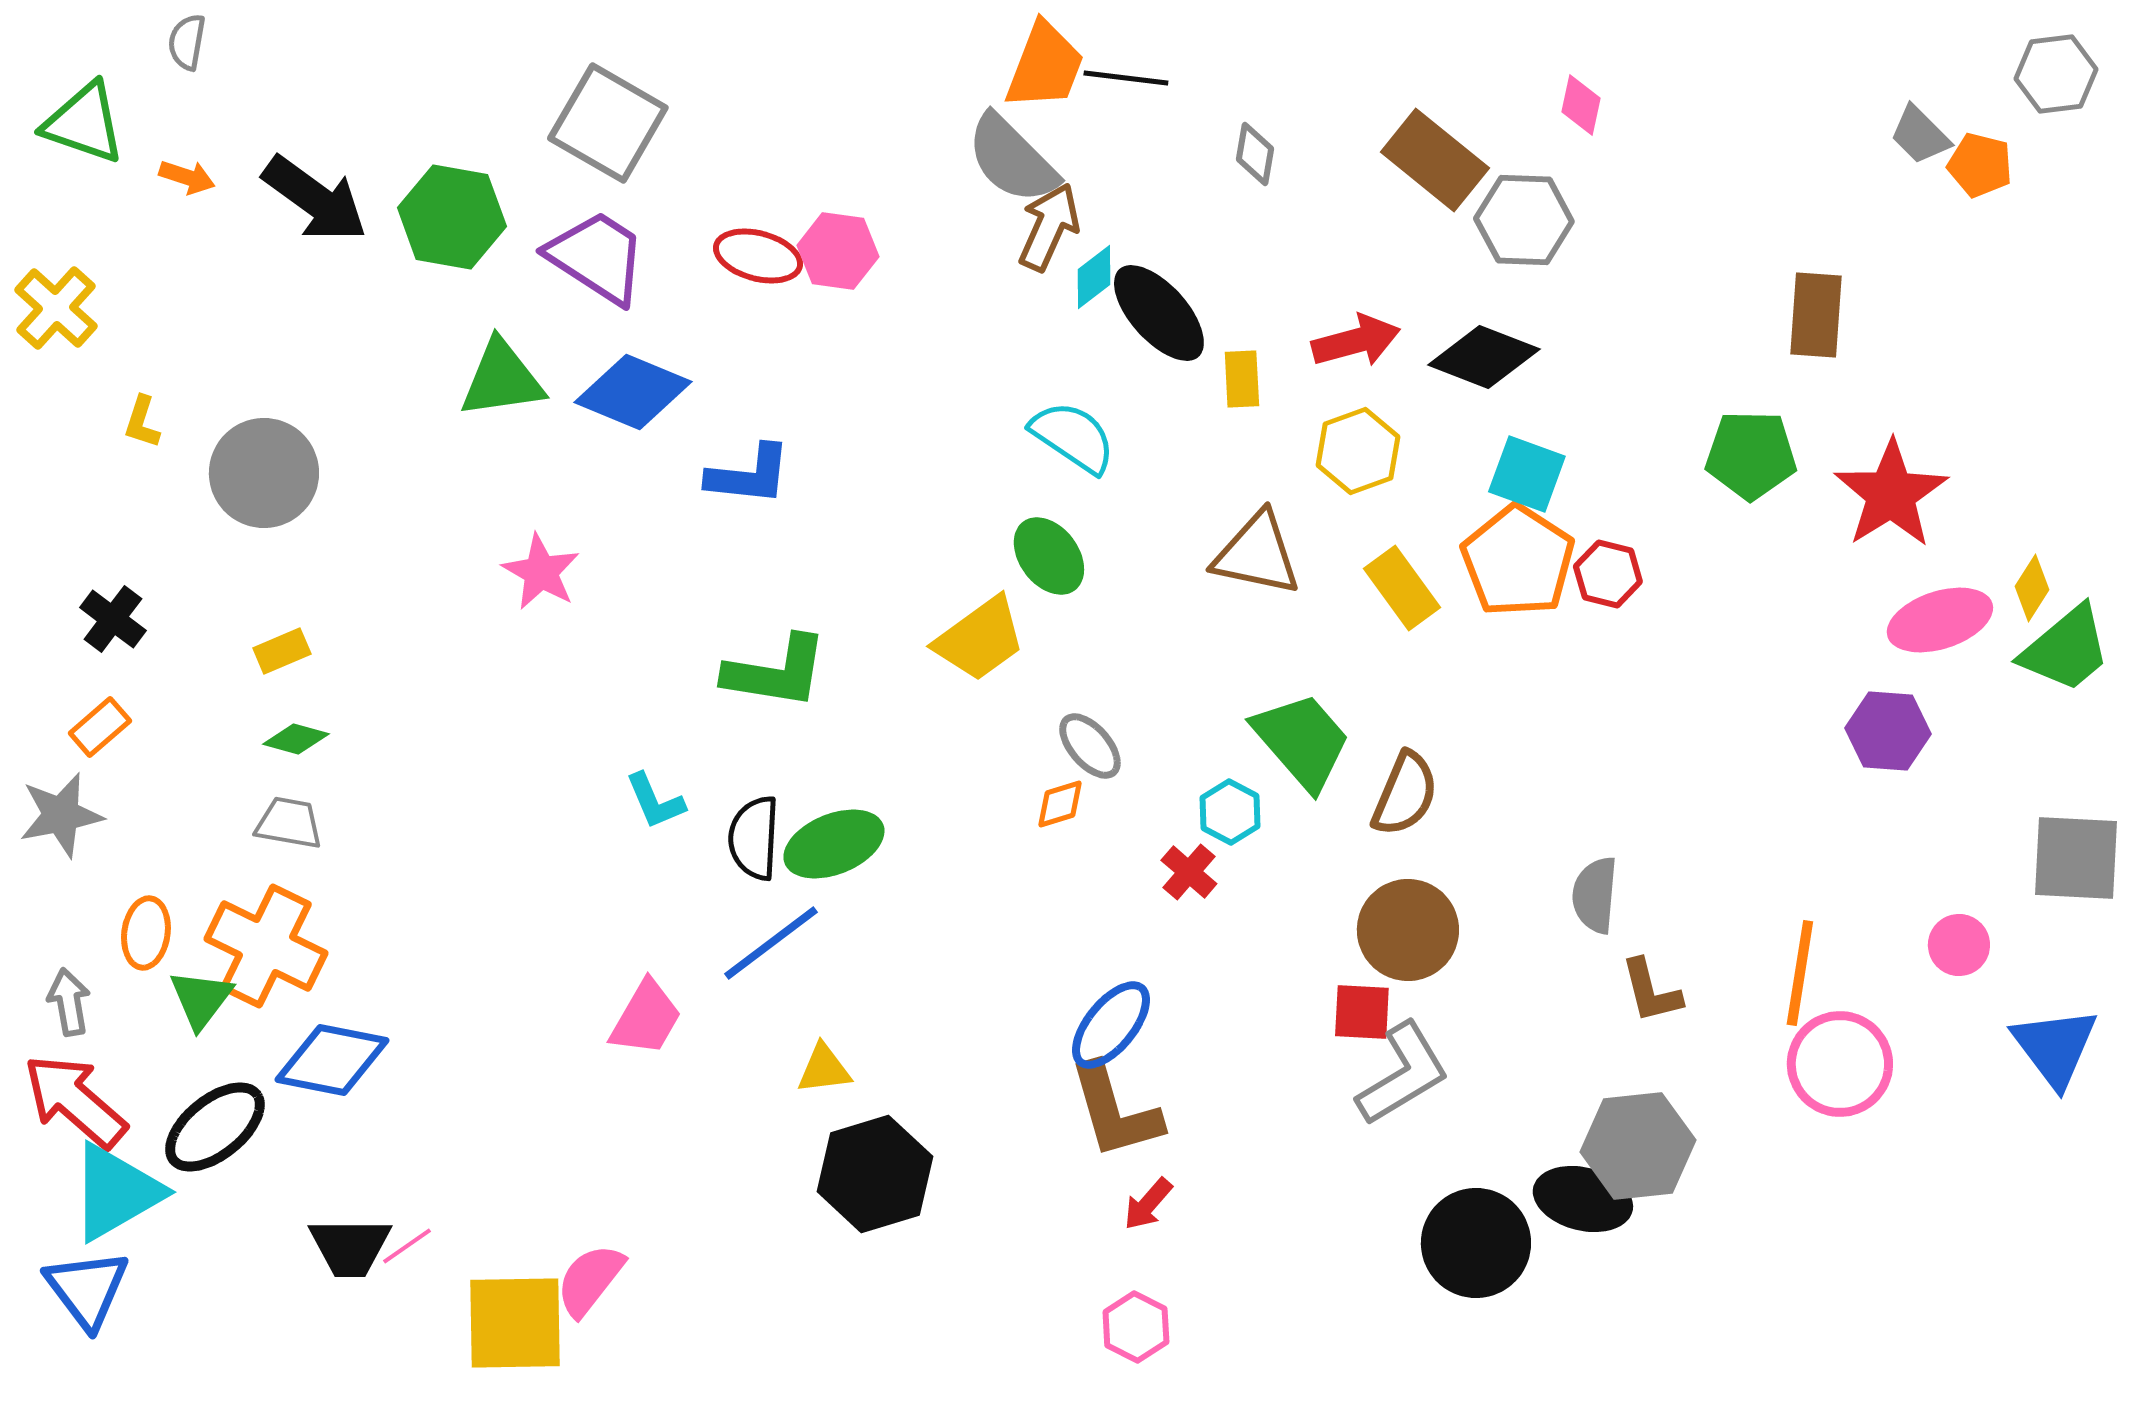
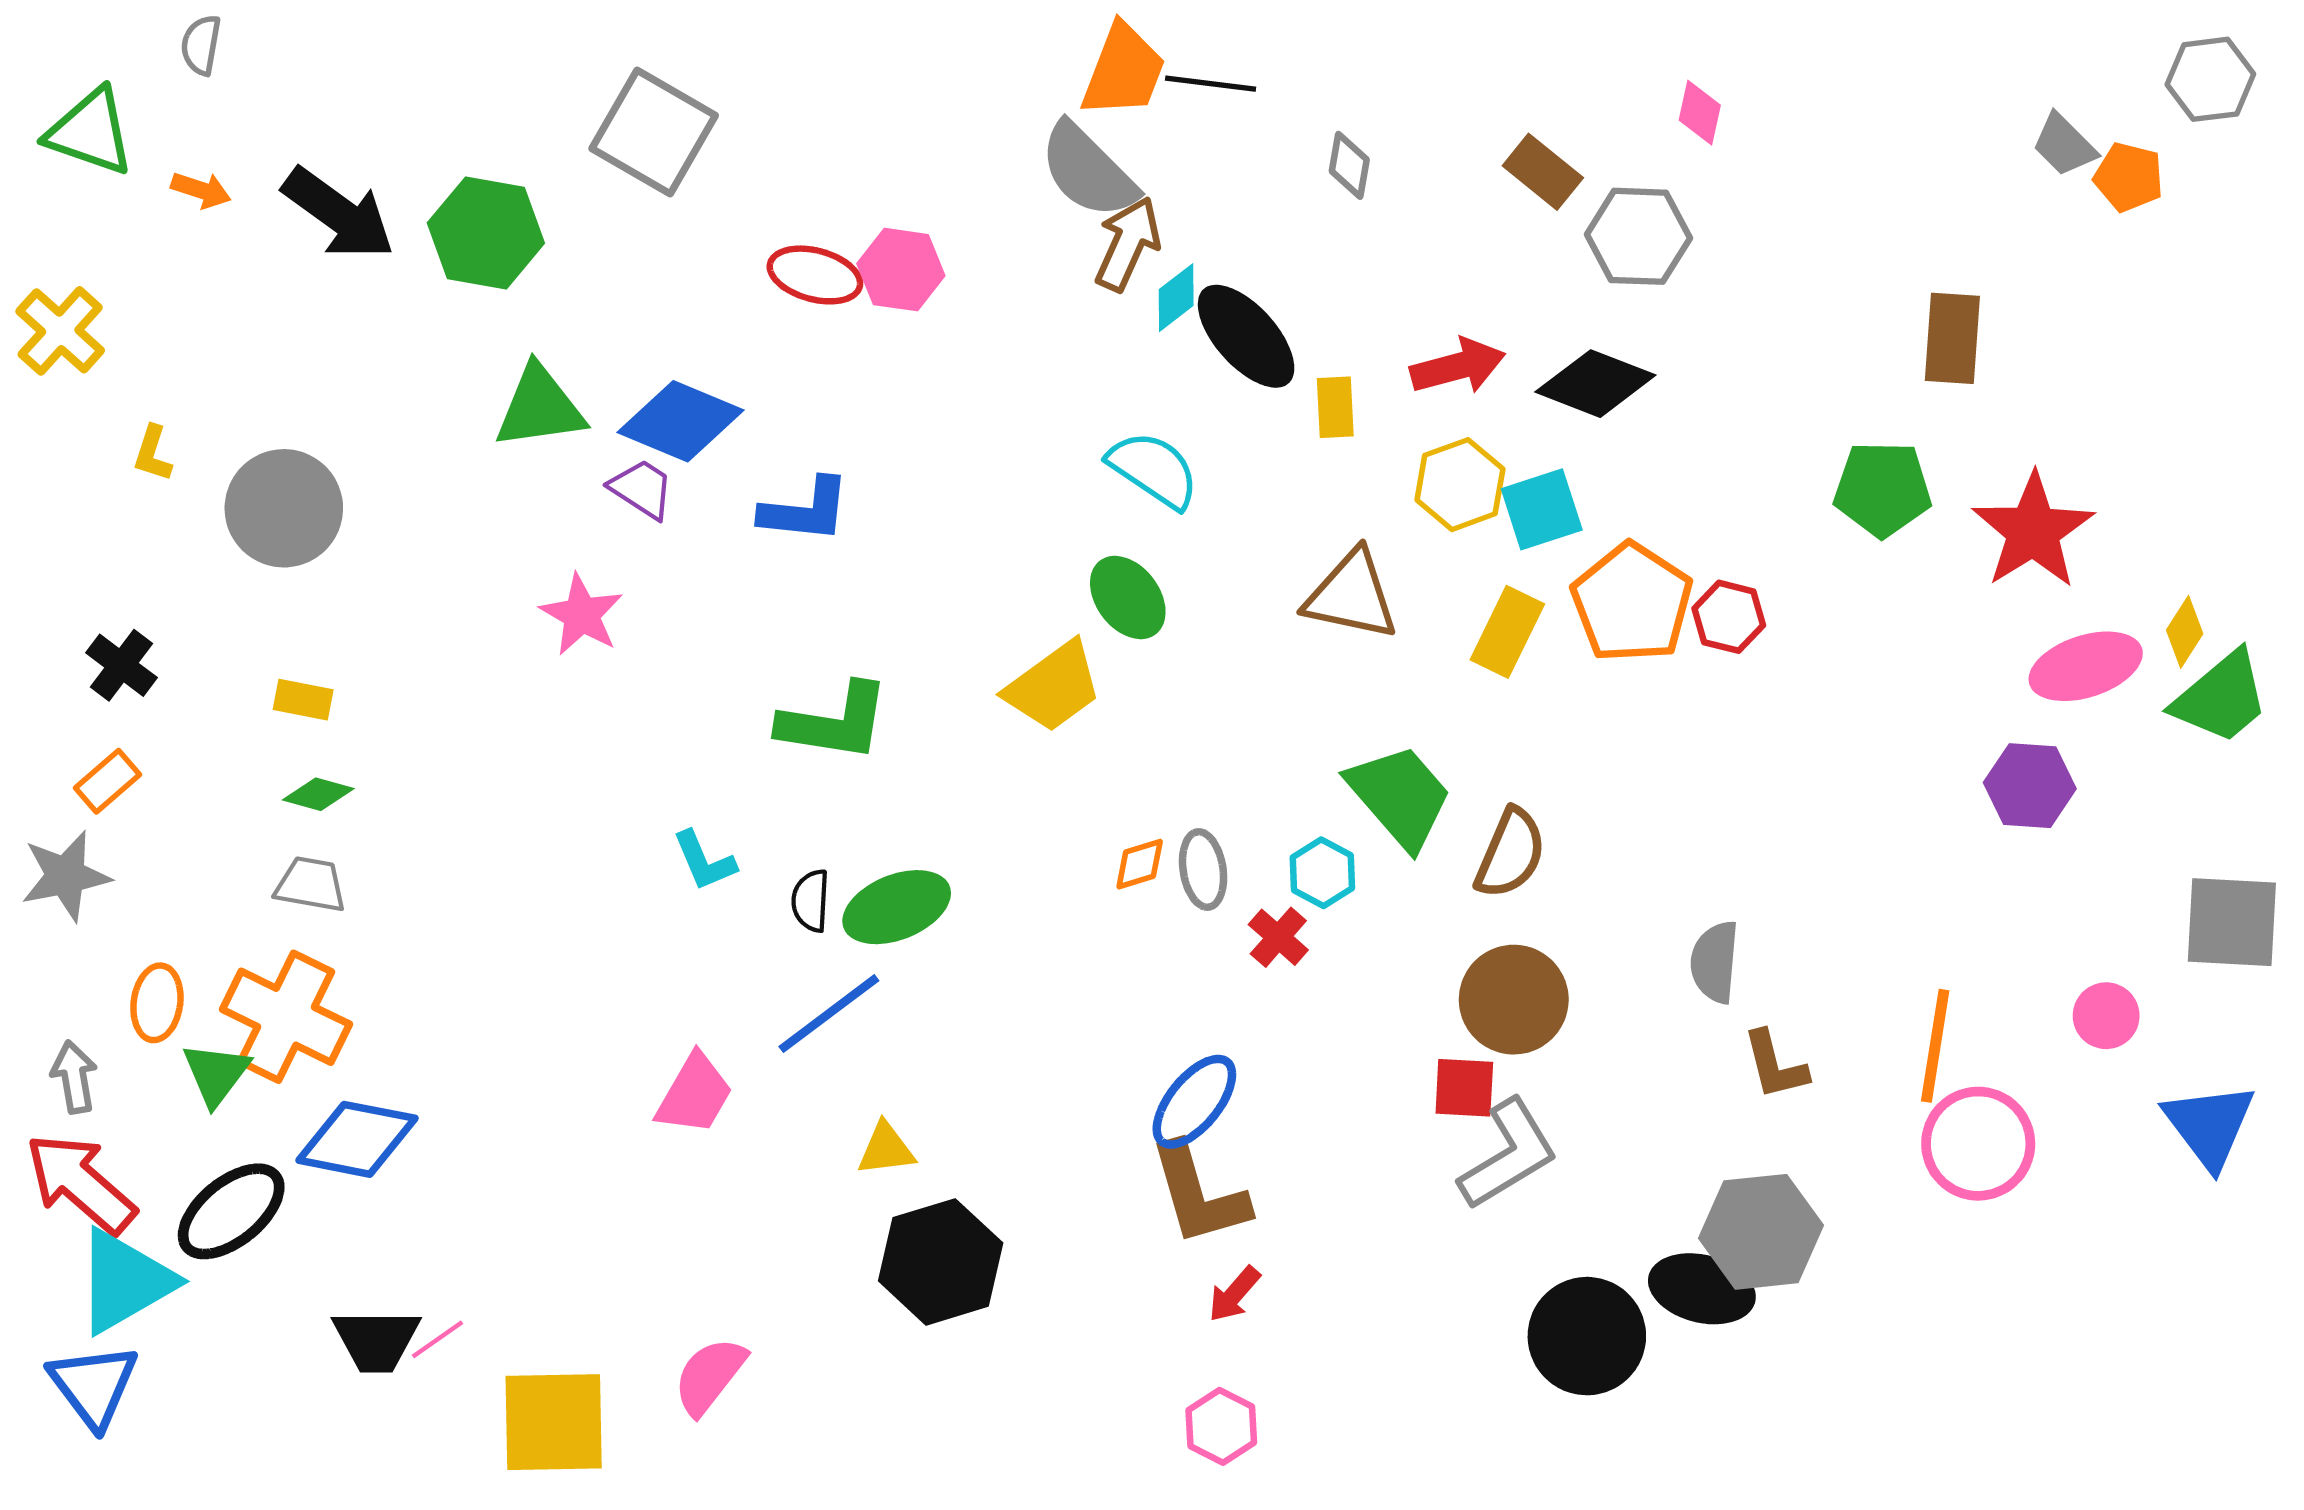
brown rectangle: (1435, 160) -> (1543, 172), size x0.7
purple trapezoid: (597, 257) -> (642, 489), moved, size x0.6
cyan square: (1527, 474) -> (1542, 509), moved, turned -38
yellow rectangle: (1402, 588) -> (1507, 632), turned 62
yellow rectangle: (282, 651) -> (303, 700), turned 34
gray ellipse: (1090, 746) -> (1203, 869), moved, turned 32
black semicircle: (754, 838) -> (811, 901), size x0.7
pink semicircle: (590, 1280) -> (710, 1376), moved

